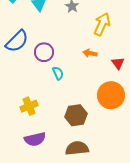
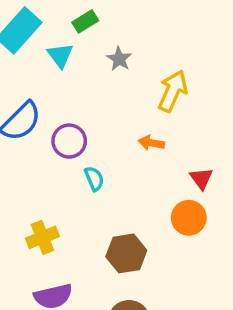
red triangle: (118, 63) -> (201, 179), moved
orange circle: (111, 95) -> (189, 218), size x0.7

